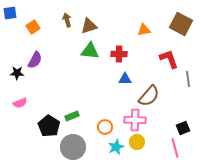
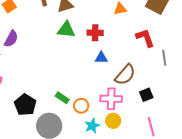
green rectangle: (72, 116) -> (62, 98), moved, turned 56
black square: (183, 128) -> (146, 95), moved

